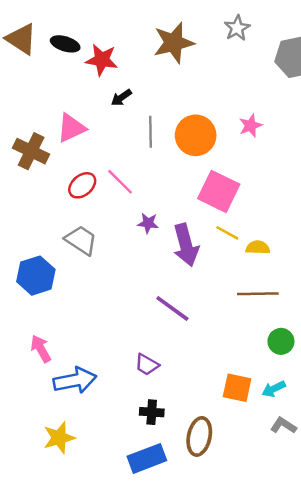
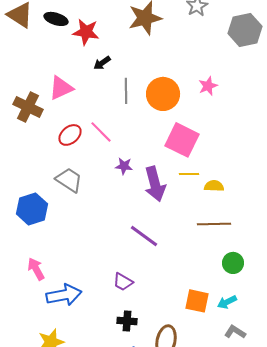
yellow line: (227, 233) -> (189, 174), turned -30

